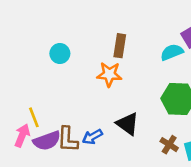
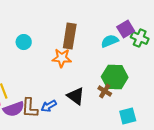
brown rectangle: (120, 46) -> (70, 36), size x1.4
brown cross: (169, 145) -> (105, 91), moved

